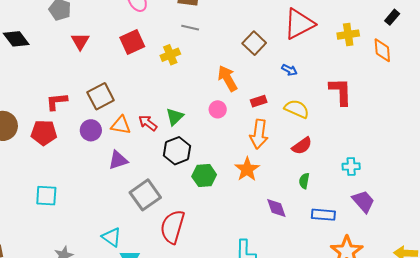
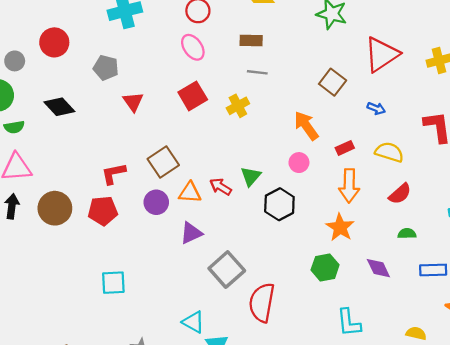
black hexagon: (177, 151) -> (279, 204), moved
green hexagon: (204, 176) -> (325, 267), moved
green semicircle: (304, 181) -> (407, 234), turned 84

